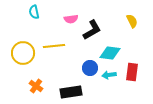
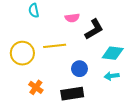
blue circle: (90, 68) -> (79, 69), moved

